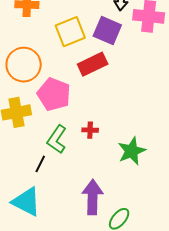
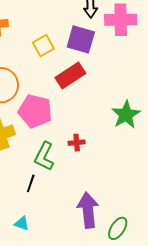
yellow square: (70, 32) -> (43, 46), size x0.7
green star: (132, 151) -> (126, 115), moved
cyan triangle: (26, 202) -> (22, 223), size x0.5

